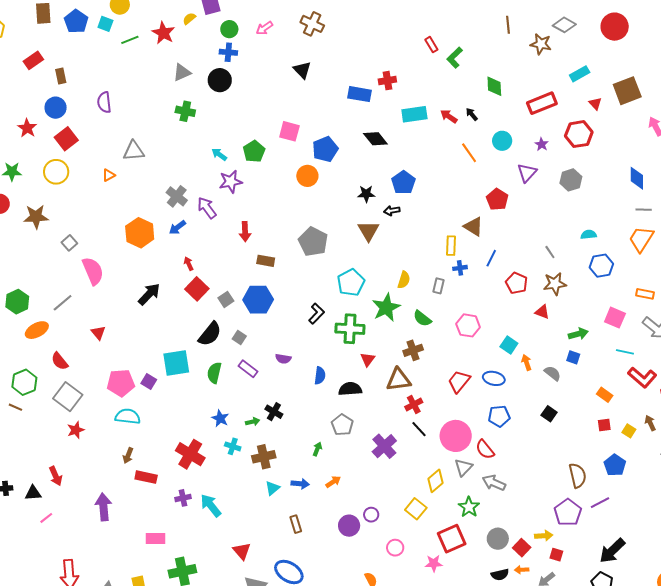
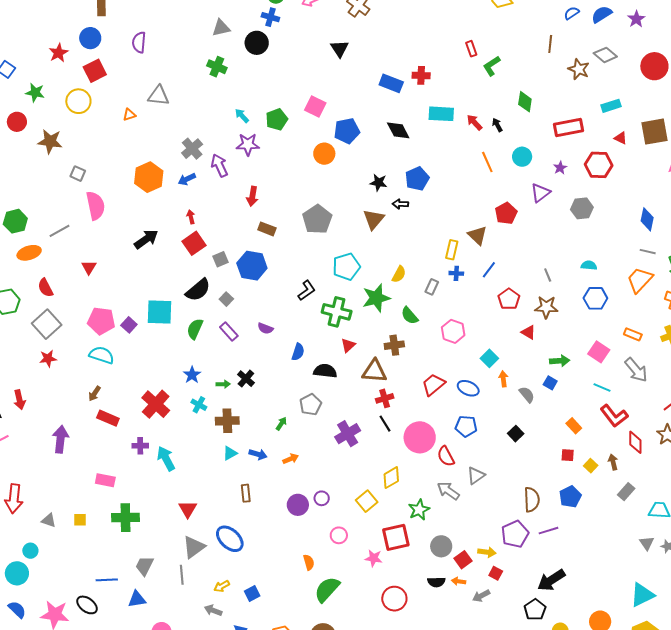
red triangle: (595, 104) -> (621, 138), turned -32
gray square: (69, 243) -> (78, 174), turned -35
gray triangle: (463, 467) -> (476, 476), moved

